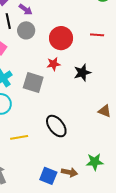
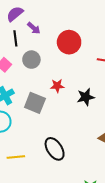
gray circle: (26, 30) -> (31, 60), moved
red circle: (61, 38) -> (69, 42), moved

